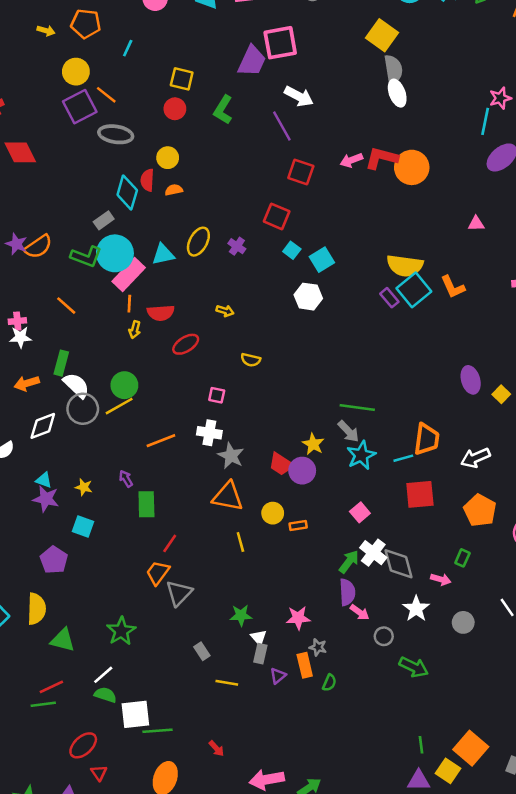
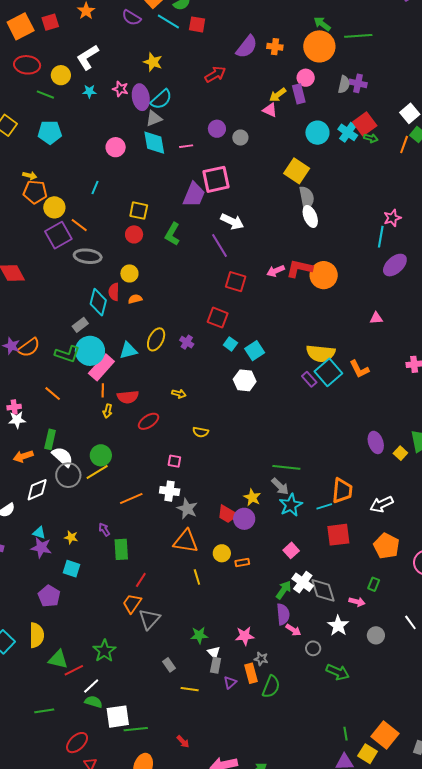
orange pentagon: (86, 24) -> (35, 192), moved
green semicircle: (329, 683) -> (271, 687), size x1.6
red line: (51, 687) -> (74, 670), moved

